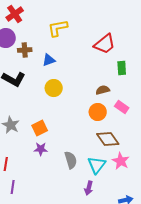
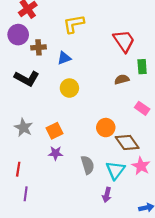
red trapezoid: (105, 44) -> (124, 41), turned -85
brown semicircle: (103, 90) -> (122, 79), moved
orange circle: (98, 112) -> (106, 128), moved

